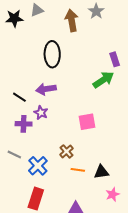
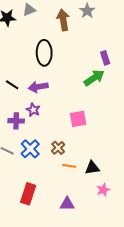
black line: (19, 97) -> (12, 85), moved
blue cross: (38, 166) -> (30, 149), moved

